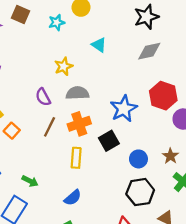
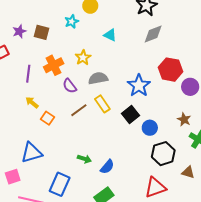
brown square: (21, 15) -> (42, 32), moved
orange cross: (79, 124) -> (54, 65), moved
brown line: (50, 127) -> (79, 110), turned 36
yellow rectangle: (76, 158) -> (102, 104), moved, turned -30
blue circle: (138, 159) -> (150, 128), moved
green arrow: (30, 181) -> (84, 159), moved

